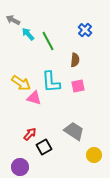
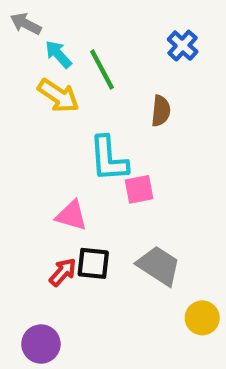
yellow arrow: (21, 83) -> (58, 96), moved
pink square: (78, 86) -> (139, 189), moved
pink triangle: (34, 98) -> (71, 215), moved
black square: (44, 147) -> (93, 263), moved, turned 35

